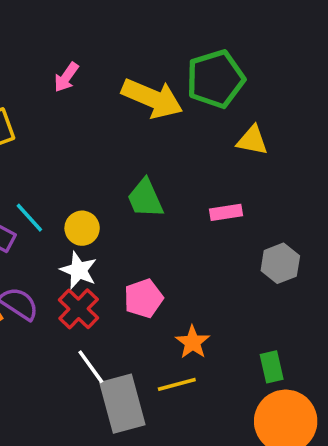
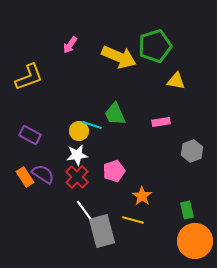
cyan line: (29, 218) -> (92, 125), moved, turned -30
white star: (79, 270) -> (77, 155), turned -30
yellow line: (177, 384) -> (133, 220), turned 30

